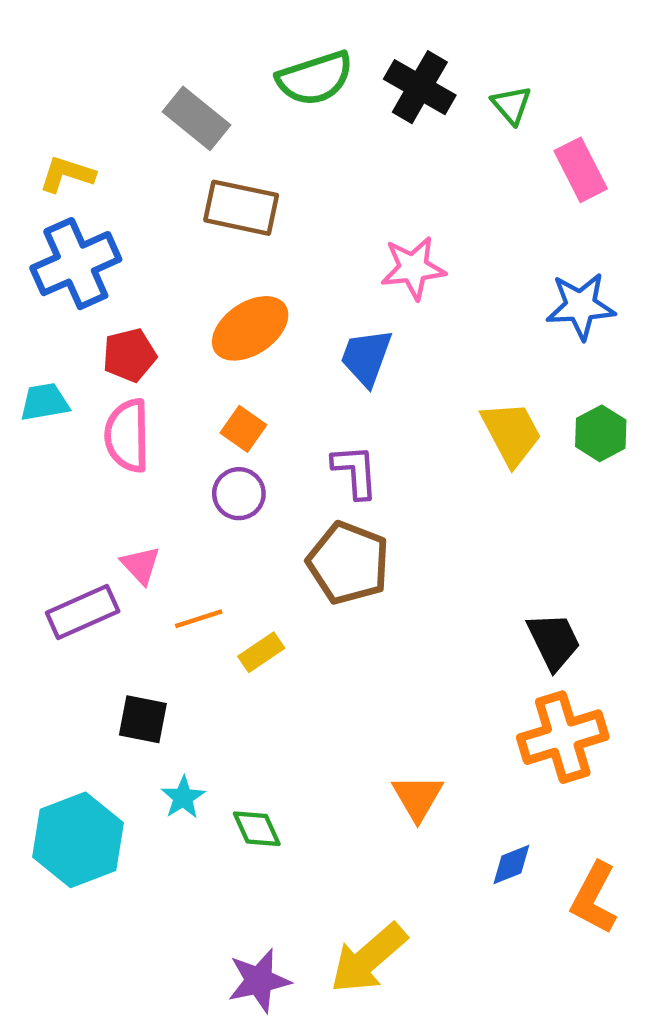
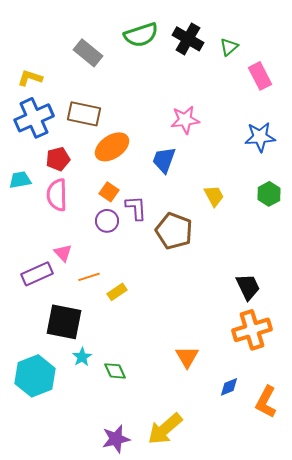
green triangle: (511, 105) -> (229, 47), turned 30
brown rectangle: (241, 208) -> (84, 114), moved
yellow trapezoid: (511, 433) -> (214, 196), moved, size x0.7
purple L-shape: (355, 471) -> (136, 208), moved
brown pentagon: (348, 563) -> (174, 231), moved
black square: (143, 719) -> (64, 322), size x1.6

